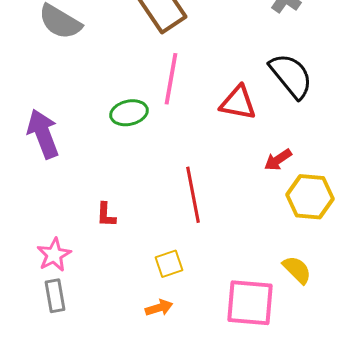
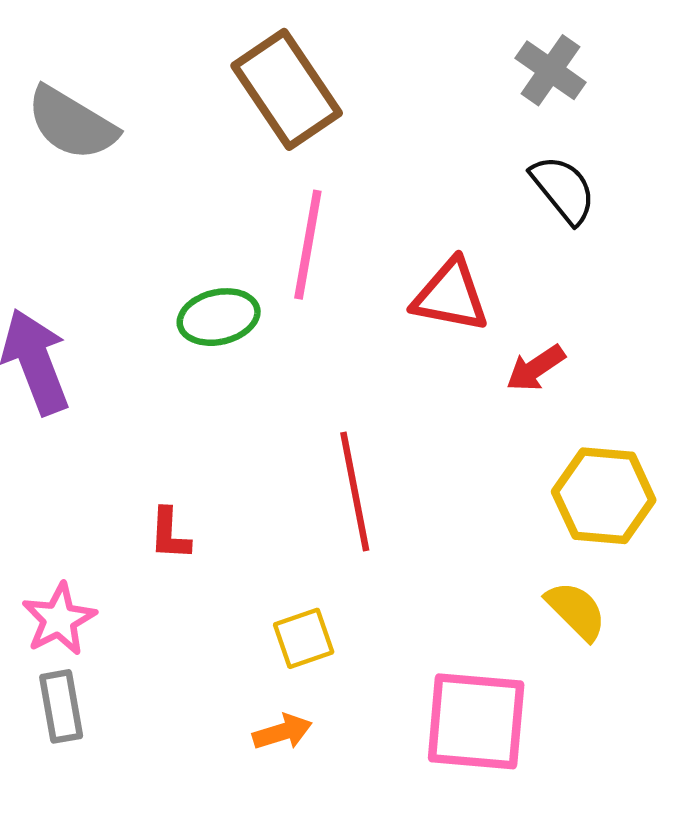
black semicircle: (291, 76) -> (563, 189), moved, size x0.7
red arrow: (278, 160) -> (536, 368), moved
yellow semicircle: (297, 270) -> (576, 611), moved

